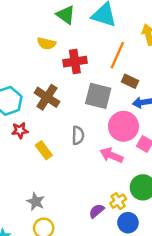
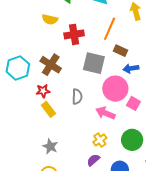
red star: (20, 130) -> (43, 91), moved
yellow cross: (118, 201) -> (100, 140), moved
gray star: (36, 202) -> (50, 146), moved

